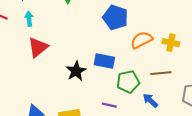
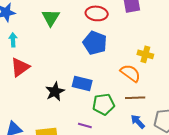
orange semicircle: (142, 40) -> (130, 73), moved, turned 60
yellow cross: (171, 43) -> (145, 54), moved
blue arrow: (150, 101) -> (138, 122), moved

